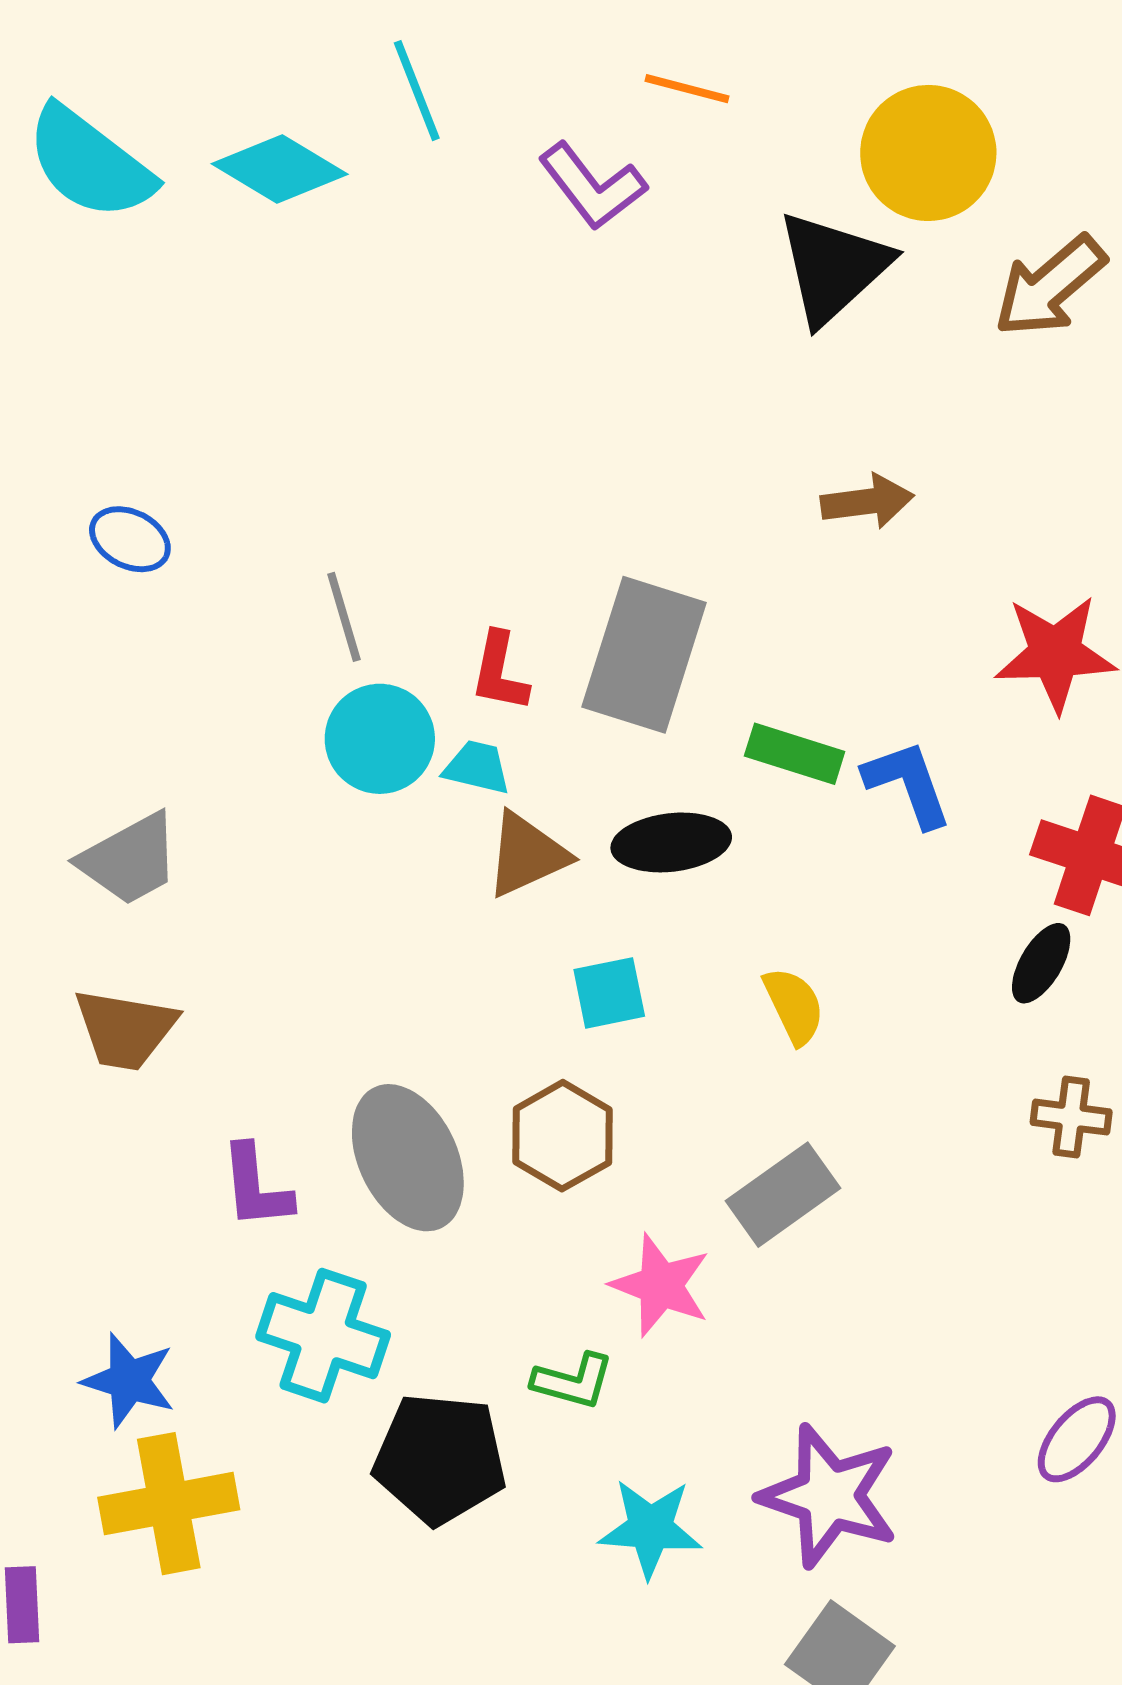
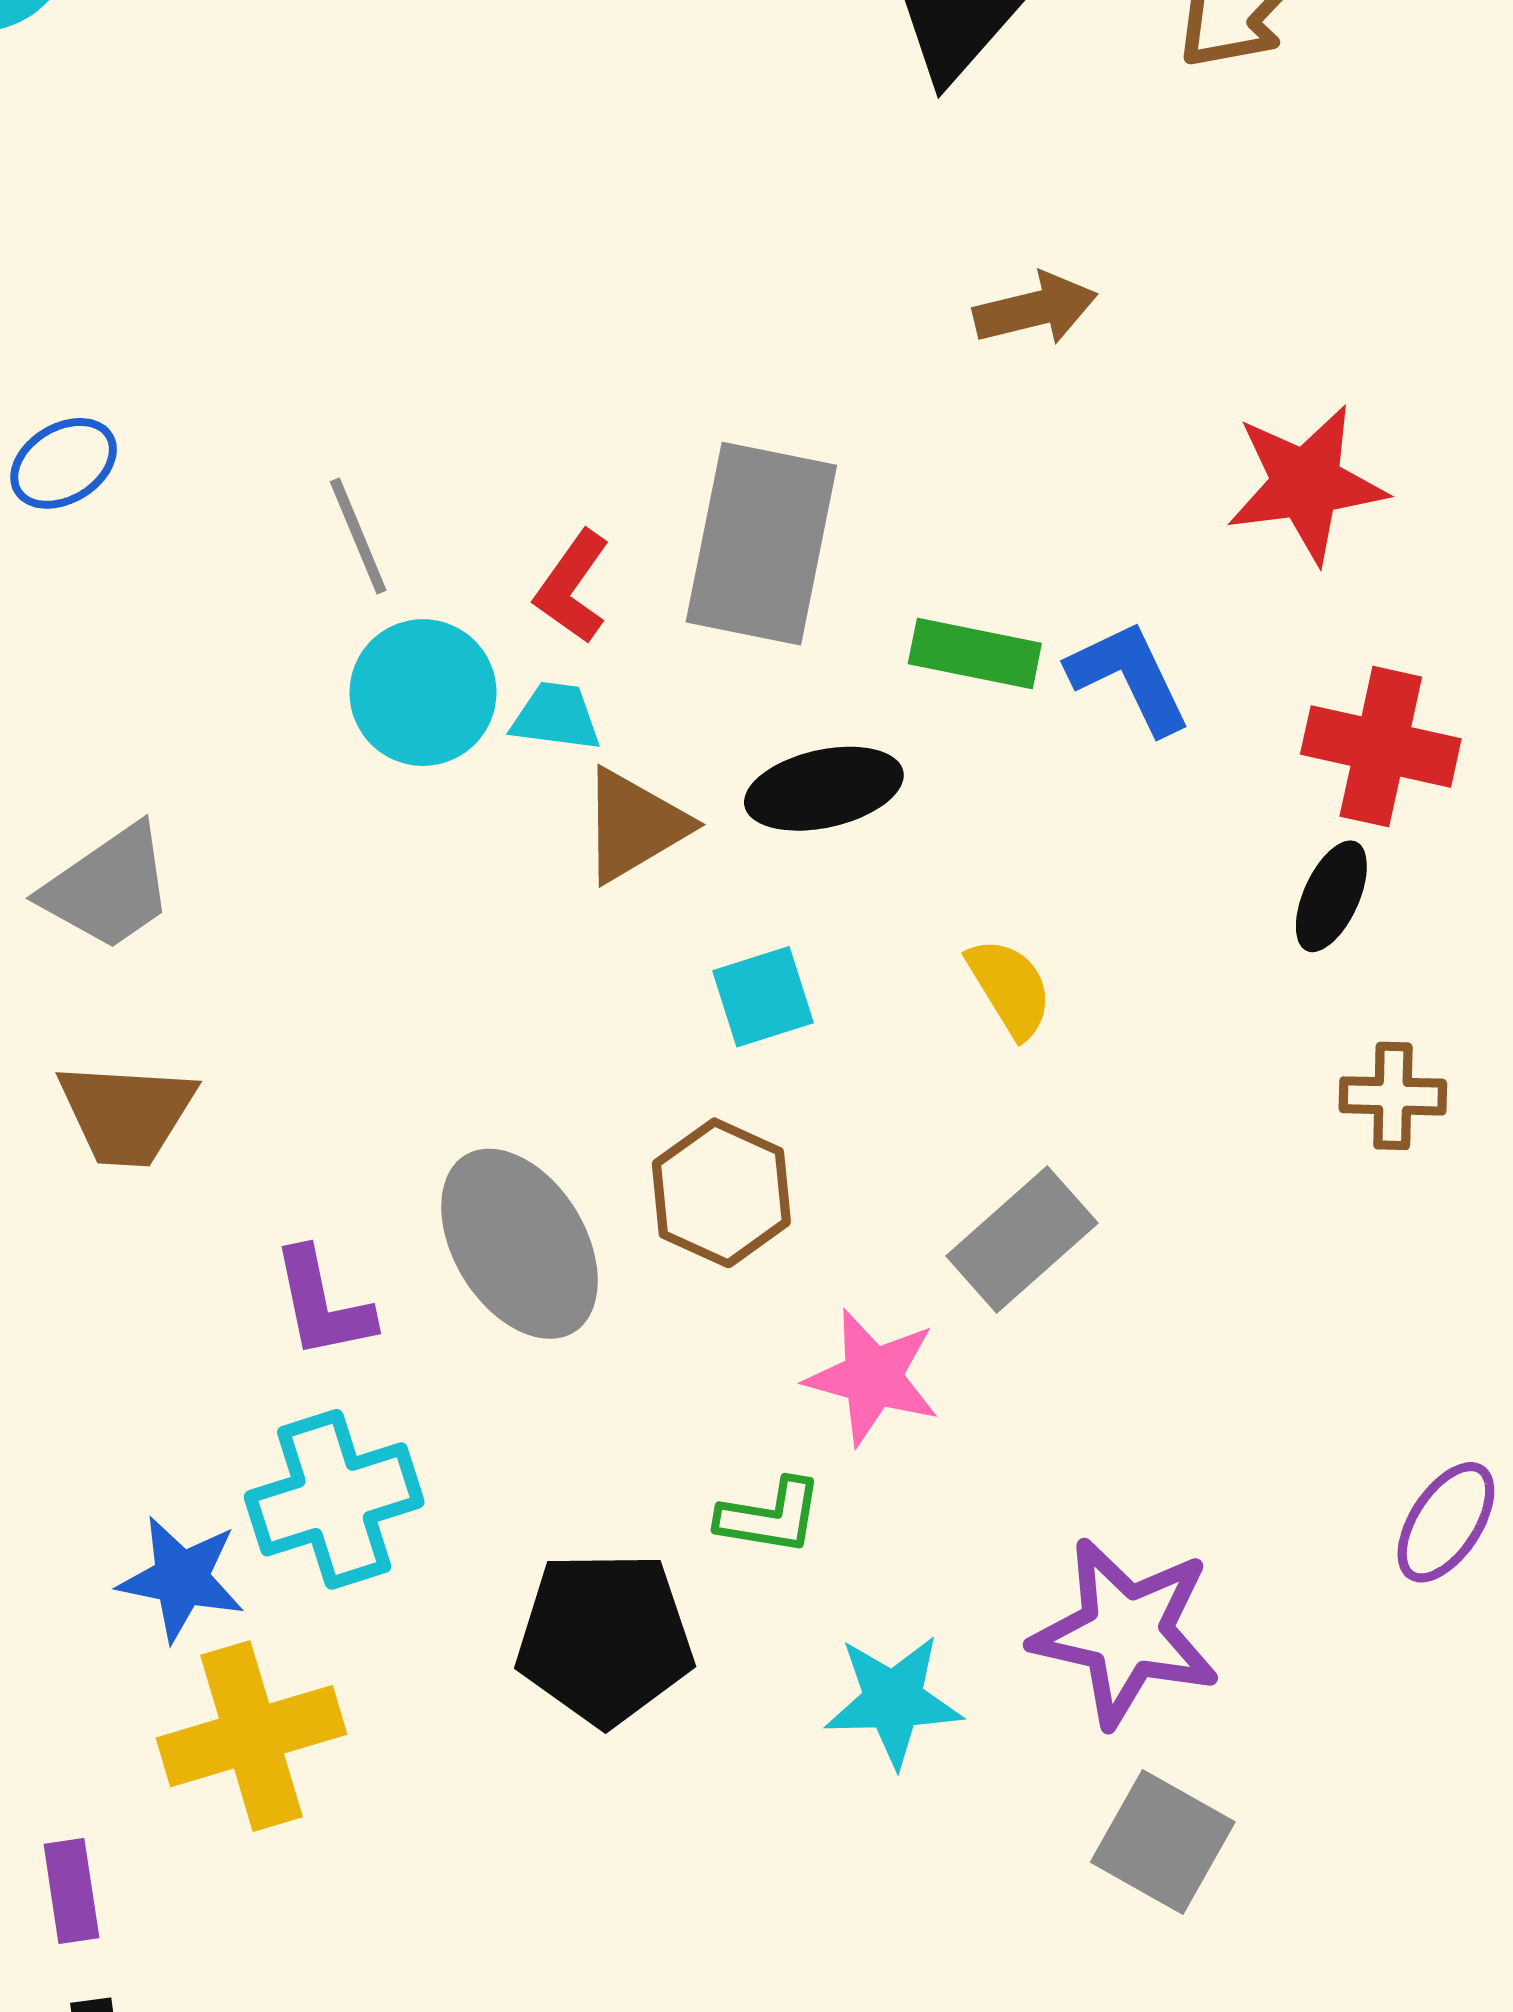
blue ellipse: (130, 539) -> (64, 463), turned -52
red L-shape: (500, 672) -> (572, 587), turned 30
cyan cross: (323, 1336) -> (334, 1499), moved, turned -30

